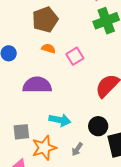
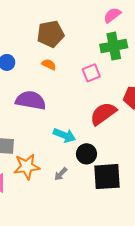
pink square: (75, 56) -> (91, 73), moved
cyan arrow: (60, 120) -> (64, 135), moved

